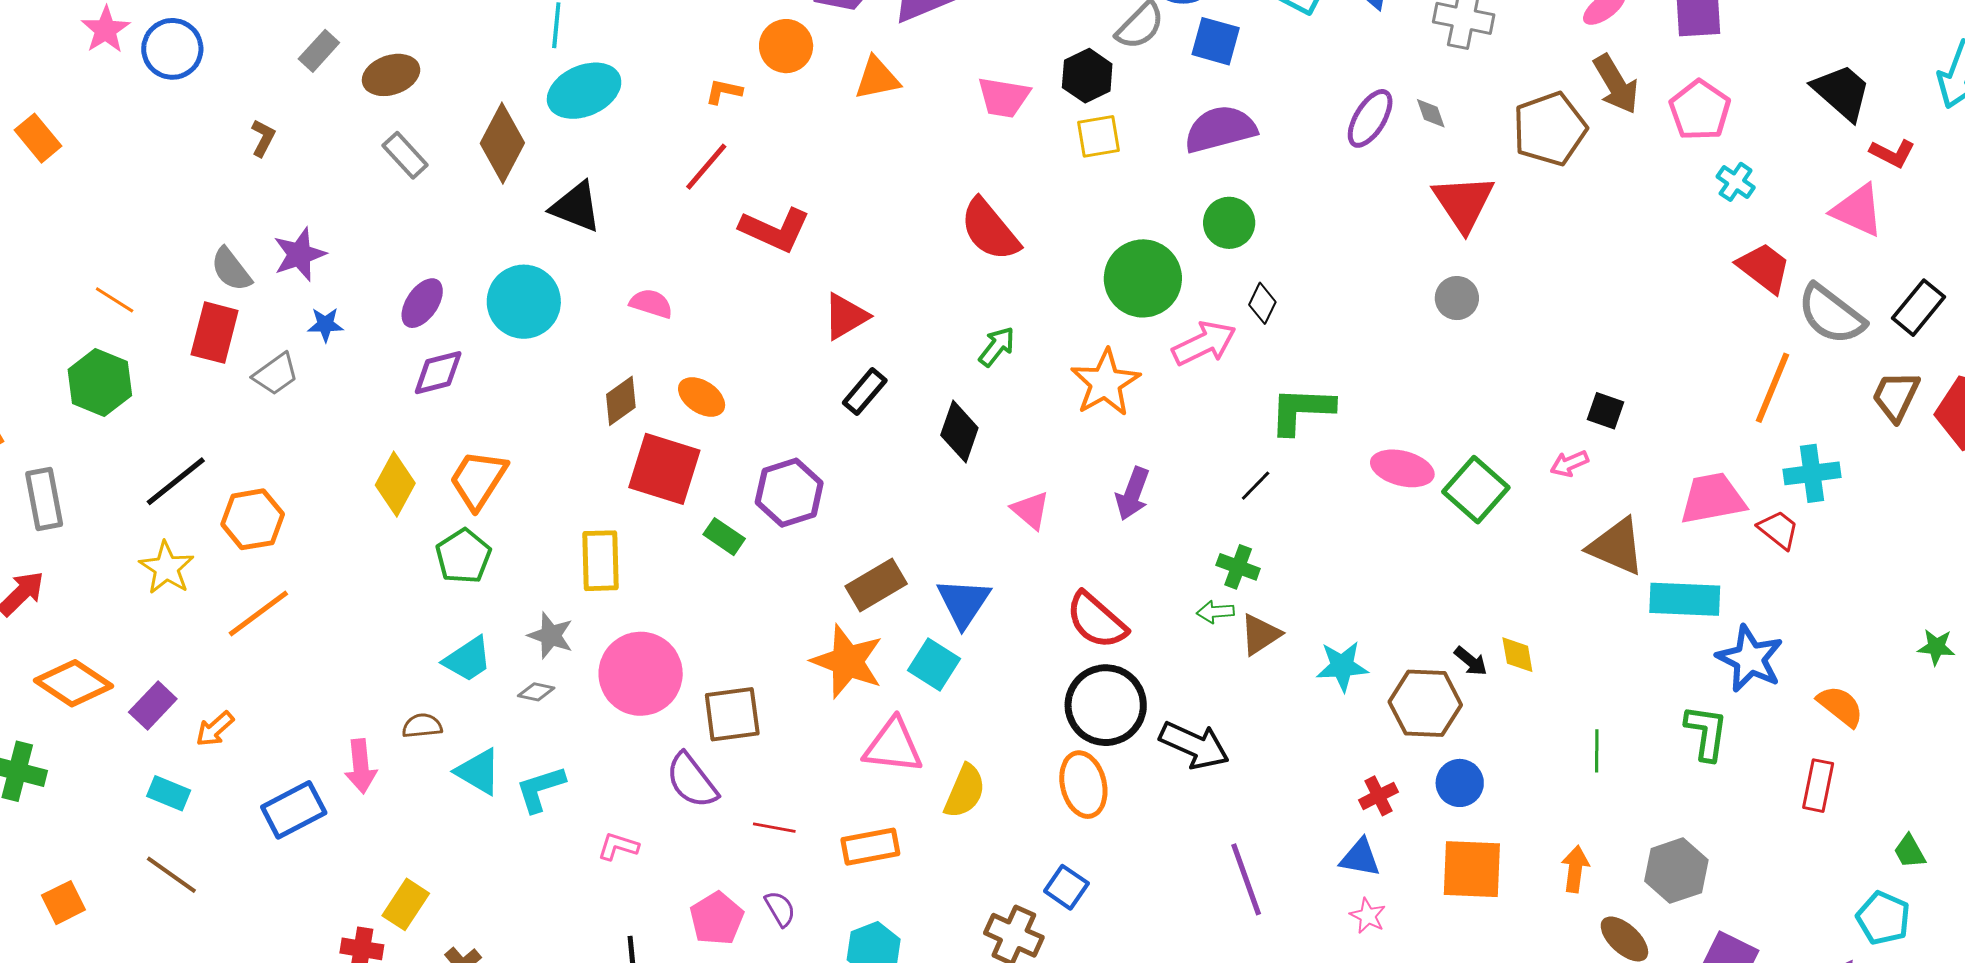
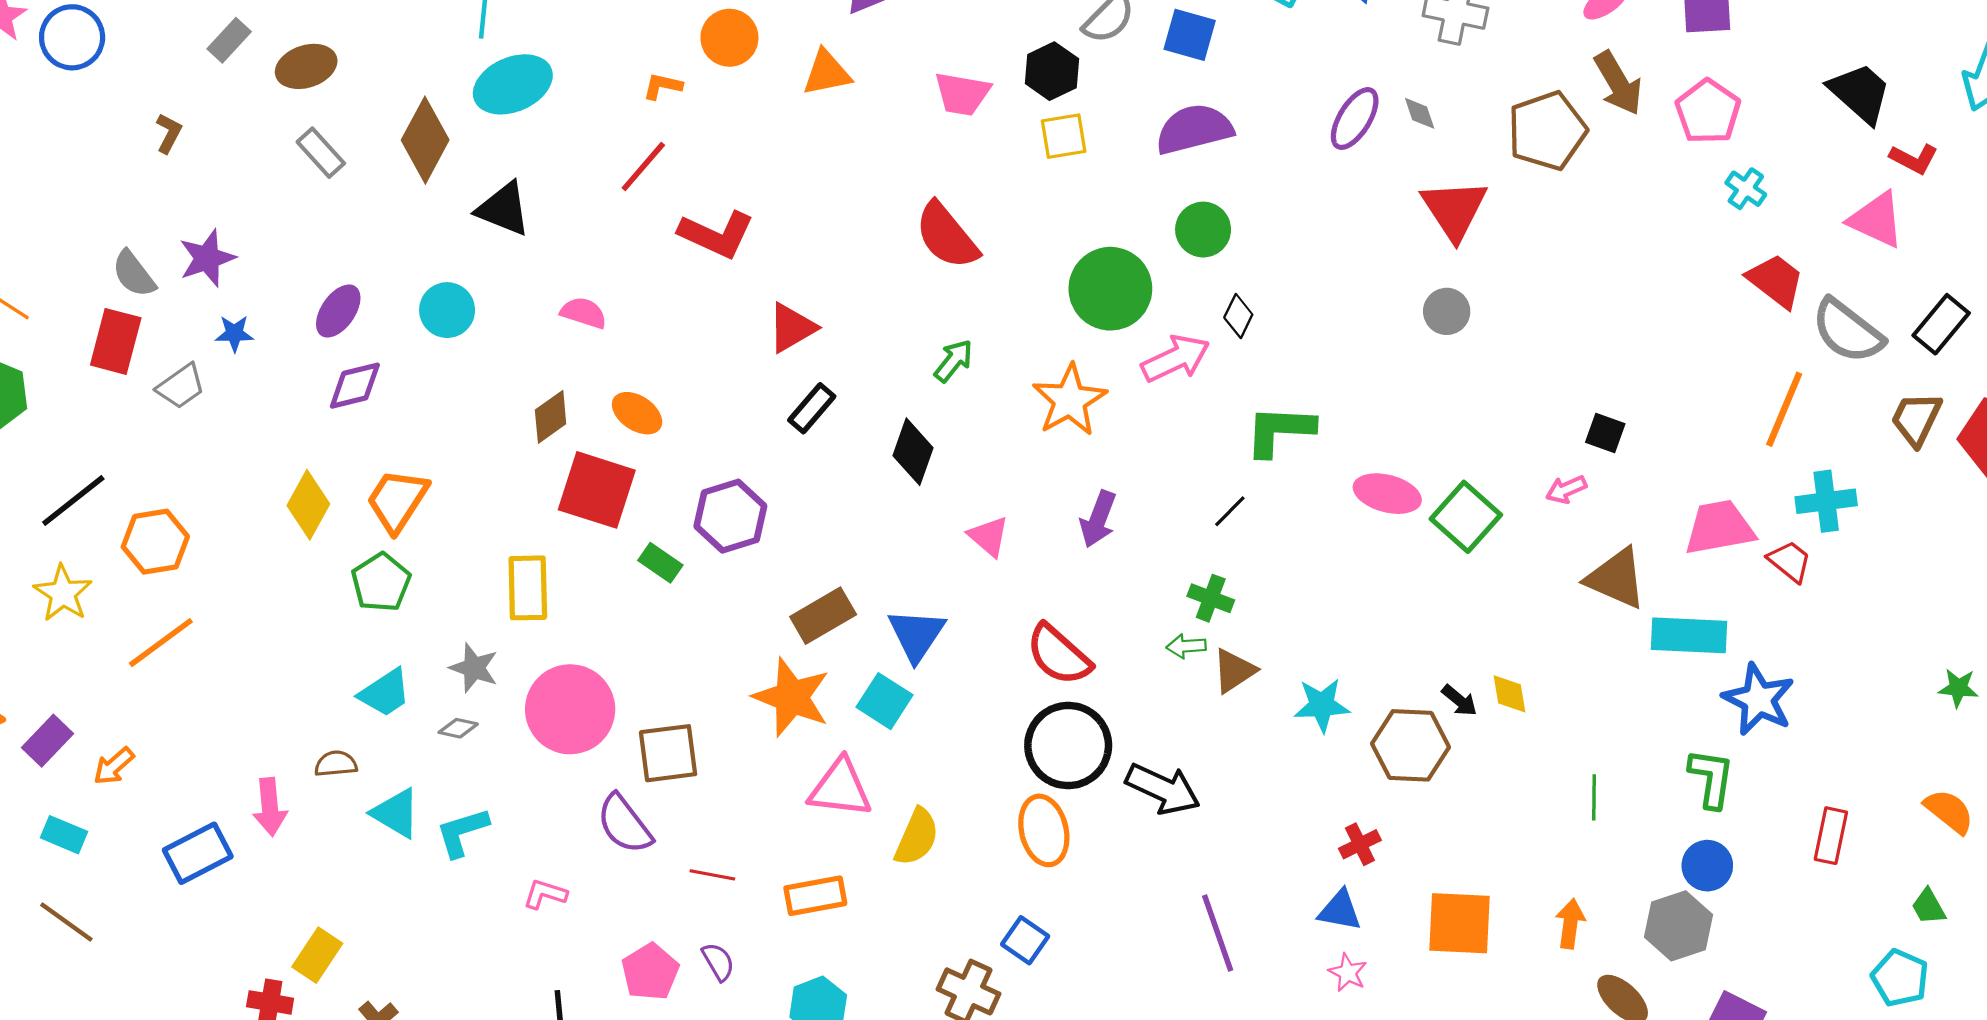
cyan circle: (524, 302) -> (447, 310), size x0.7
orange semicircle: (1840, 706) -> (1949, 811), moved
blue circle: (1460, 783) -> (1707, 866), moved

